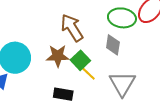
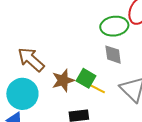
brown arrow: (72, 28) -> (31, 59), moved

